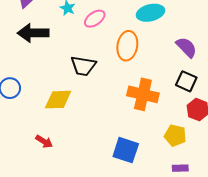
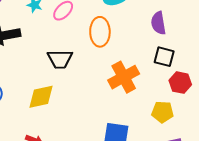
purple semicircle: (186, 47) -> (158, 23), turned -135
orange cross: (143, 94) -> (124, 77), turned -32

